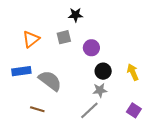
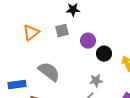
blue rectangle: (21, 71) -> (17, 85), moved
black circle: (103, 71) -> (104, 54), moved

